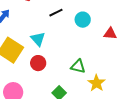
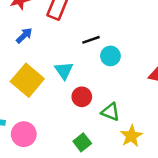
cyan circle: (83, 20) -> (110, 56), moved
red circle: (38, 63) -> (82, 97), moved

